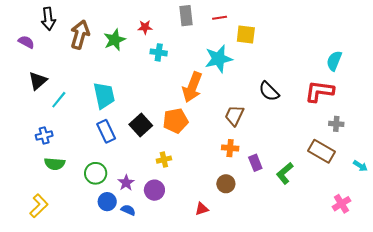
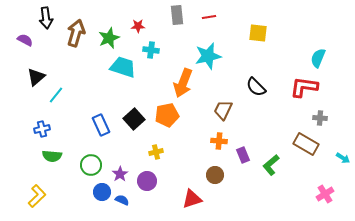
yellow square: (246, 35) -> (258, 33), moved
cyan trapezoid: (104, 96) -> (123, 67), moved, turned -60
red triangle: (202, 209) -> (192, 199), size x1.5

